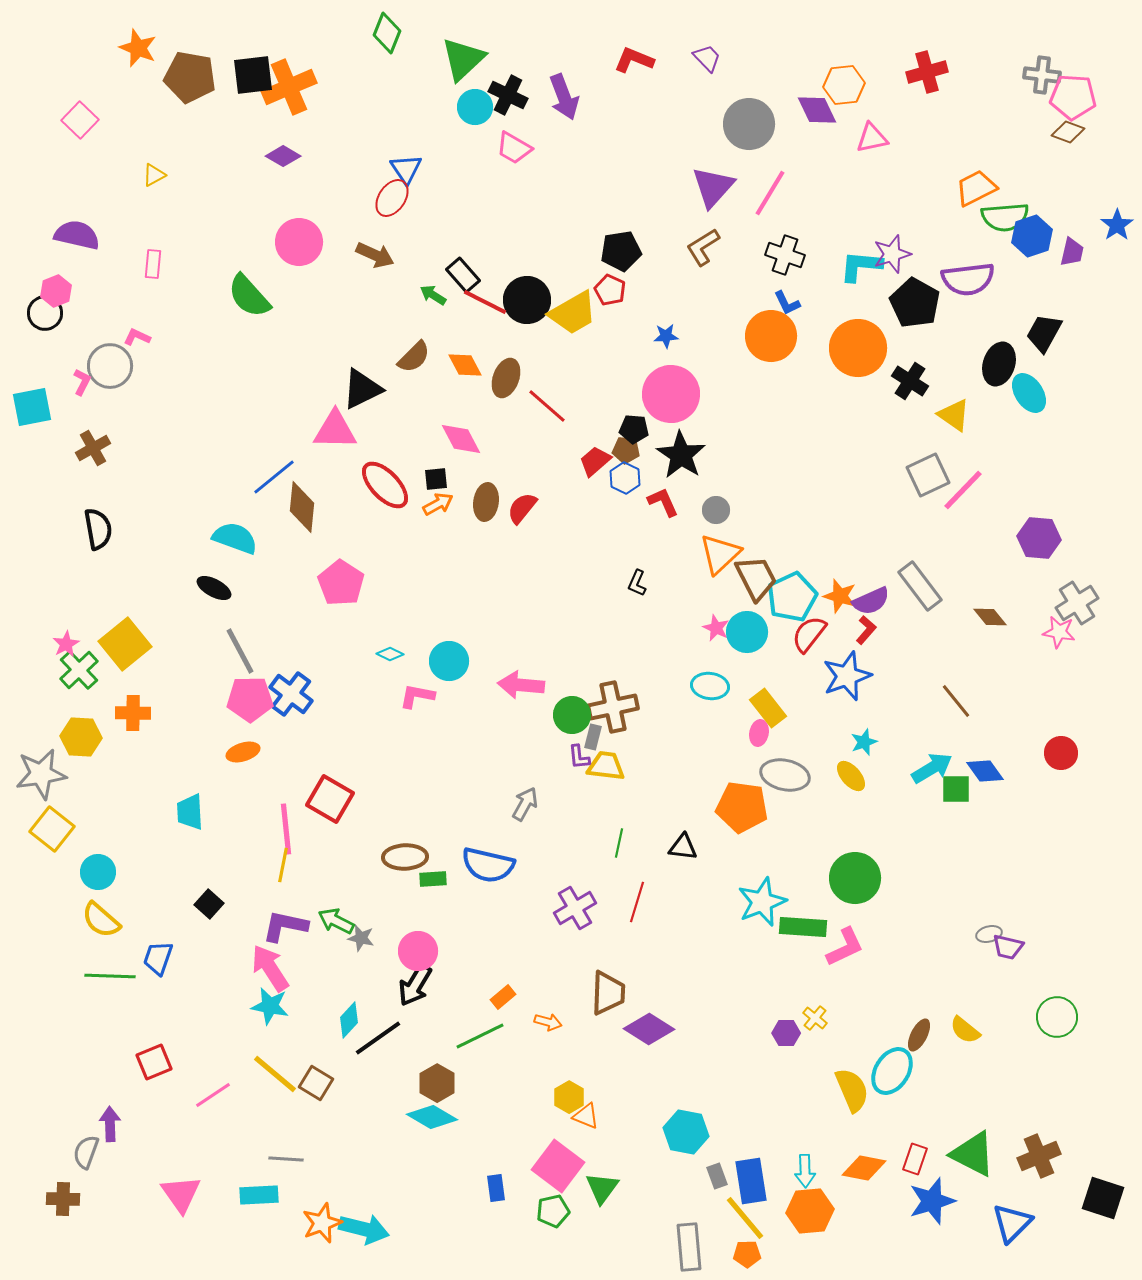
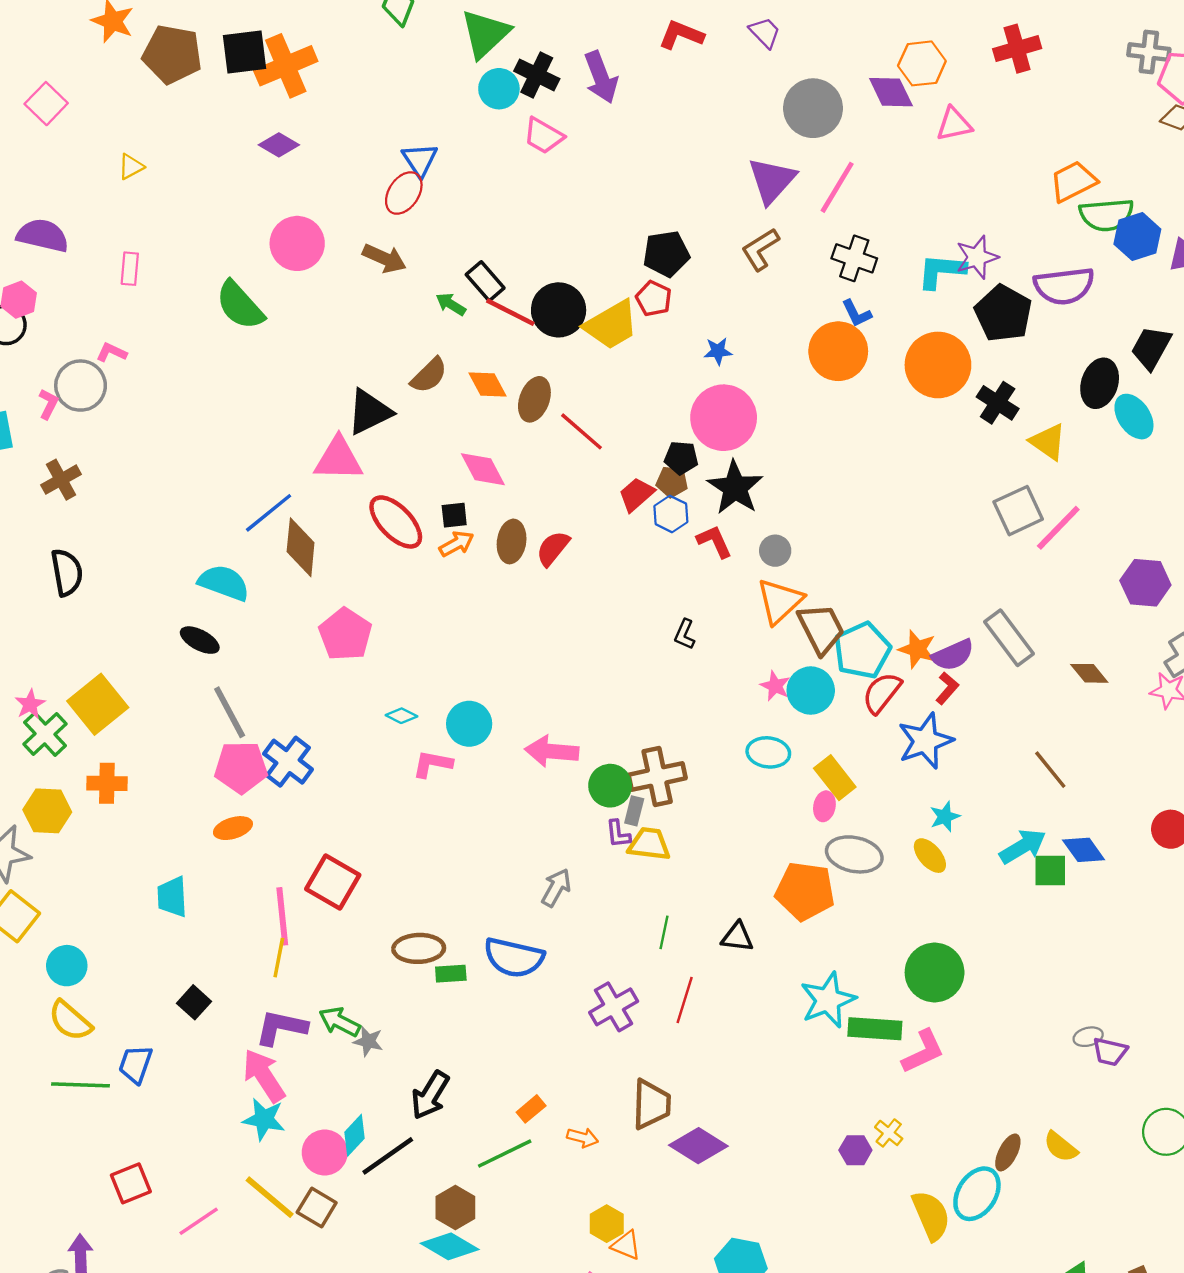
pink circle: (418, 951) -> (325, 1152), moved

